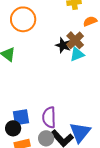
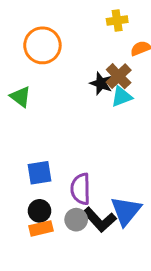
blue square: (21, 117) -> (40, 173), moved
black circle: (13, 128) -> (40, 211), moved

